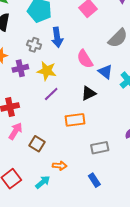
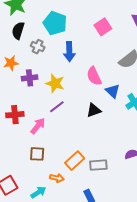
gray cross: (34, 45) -> (38, 47), moved
orange rectangle: (75, 120) -> (75, 161), moved, turned -42
pink arrow: (15, 131) -> (38, 126), moved
brown square: (37, 144) -> (37, 154), turned -35

